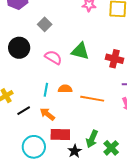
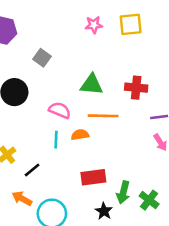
pink semicircle: (53, 57) -> (60, 110), moved
orange line: (92, 99) -> (103, 116), moved
orange arrow: (47, 114) -> (22, 198), moved
red rectangle: (60, 135) -> (93, 177), moved

